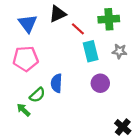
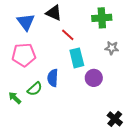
black triangle: (58, 14) -> (54, 13), turned 48
red line: (78, 29) -> (68, 35), moved
cyan rectangle: (91, 51) -> (77, 58), moved
green arrow: (23, 110) -> (15, 98), moved

